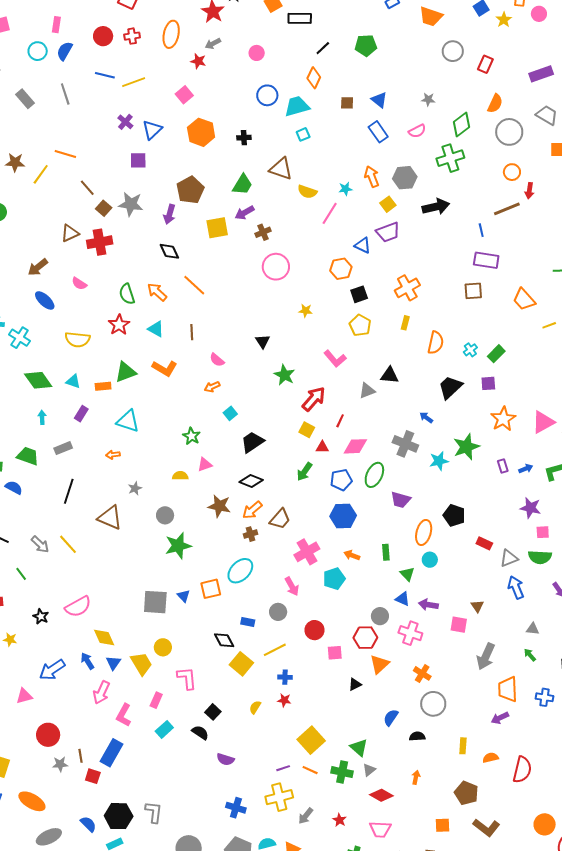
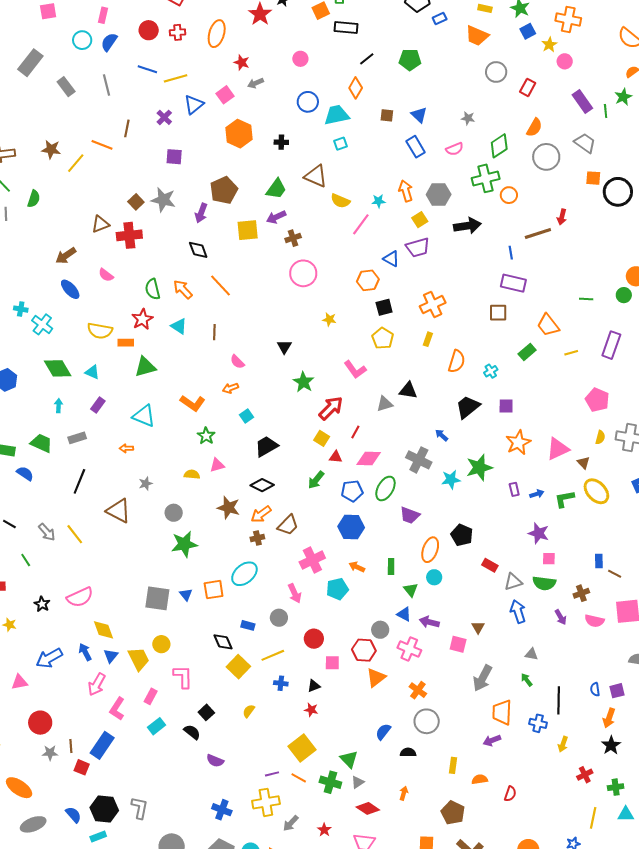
pink circle: (539, 14) -> (565, 61), moved
gray arrow: (213, 44) -> (256, 83), moved
purple rectangle: (541, 74) -> (582, 101), turned 70
blue triangle: (152, 130) -> (194, 105), moved
orange circle: (512, 172) -> (509, 195), moved
brown line: (87, 188) -> (127, 128), moved, turned 48
green rectangle: (496, 354) -> (527, 352), moved
orange L-shape: (165, 368) -> (193, 403), moved
orange rectangle: (103, 386) -> (126, 343), moved
black triangle: (355, 684) -> (314, 686), moved
red star: (284, 700) -> (311, 710), moved
red semicircle: (522, 770) -> (510, 794), size x0.6

